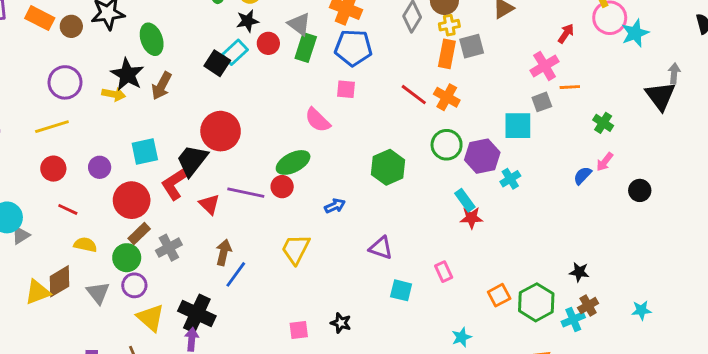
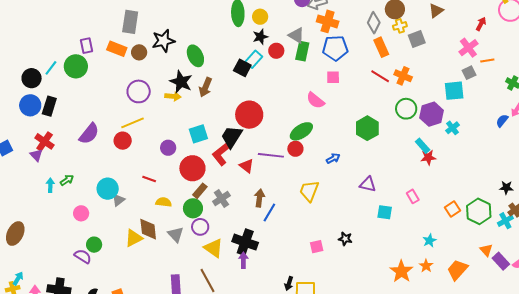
orange rectangle: (447, 54) -> (381, 47), moved, turned -30
red circle: (53, 169) -> (123, 141), moved
brown diamond: (59, 281) -> (148, 229), turned -60

